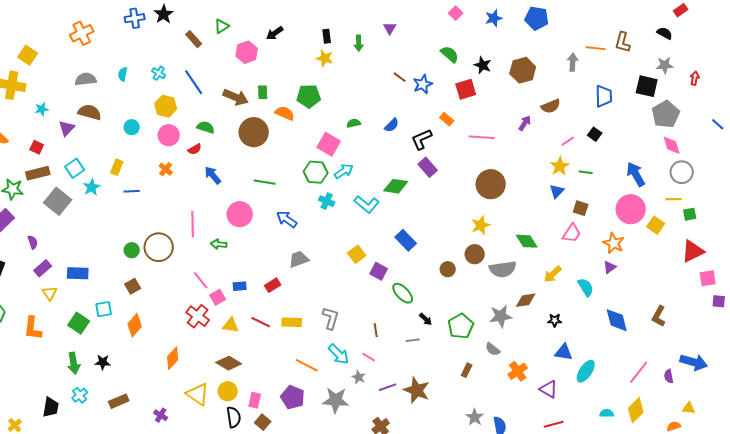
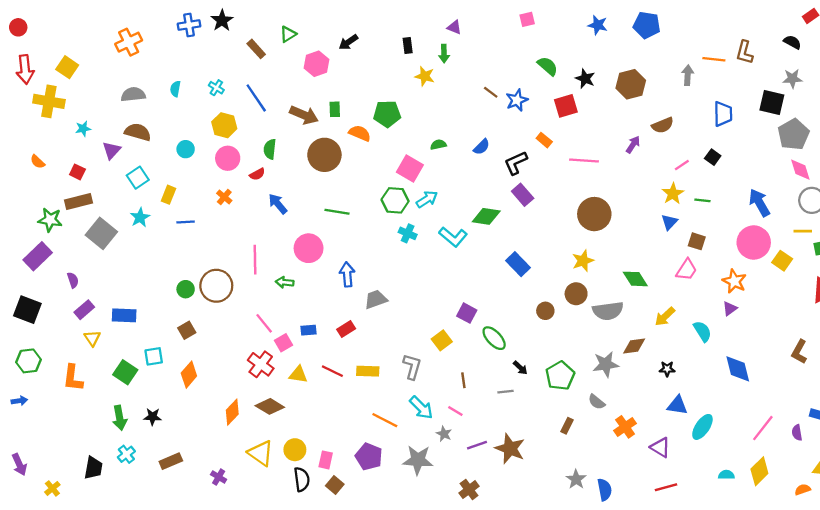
pink square: (456, 13) -> (527, 19), moved, turned 32
blue star: (494, 18) -> (598, 25), turned 30
purple triangle: (390, 28) -> (454, 27), moved, turned -40
yellow star: (325, 58) -> (425, 76), moved
green semicircle: (206, 127) -> (270, 149), turned -102
cyan square: (75, 168) -> (138, 178), moved
blue arrow: (287, 219) -> (347, 274), moved, turned 50
blue rectangle: (406, 240) -> (518, 264), moved
yellow square: (357, 254) -> (442, 340), moved
brown L-shape: (659, 316) -> (799, 352), moved
brown diamond: (229, 363) -> (270, 406), moved

